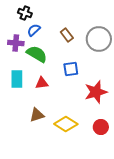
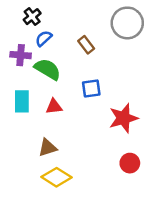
black cross: (25, 13) -> (32, 17), turned 32
gray circle: (99, 39) -> (127, 23), moved
yellow diamond: (66, 124) -> (57, 177), moved

